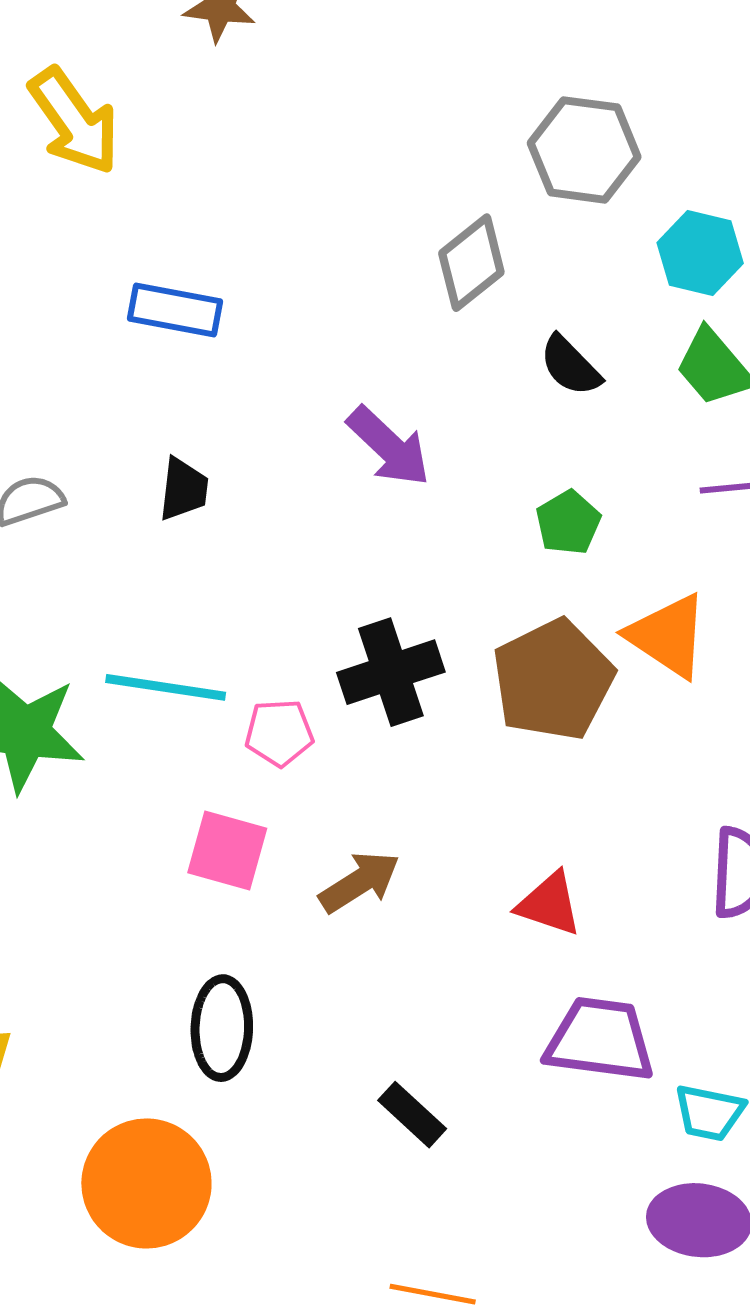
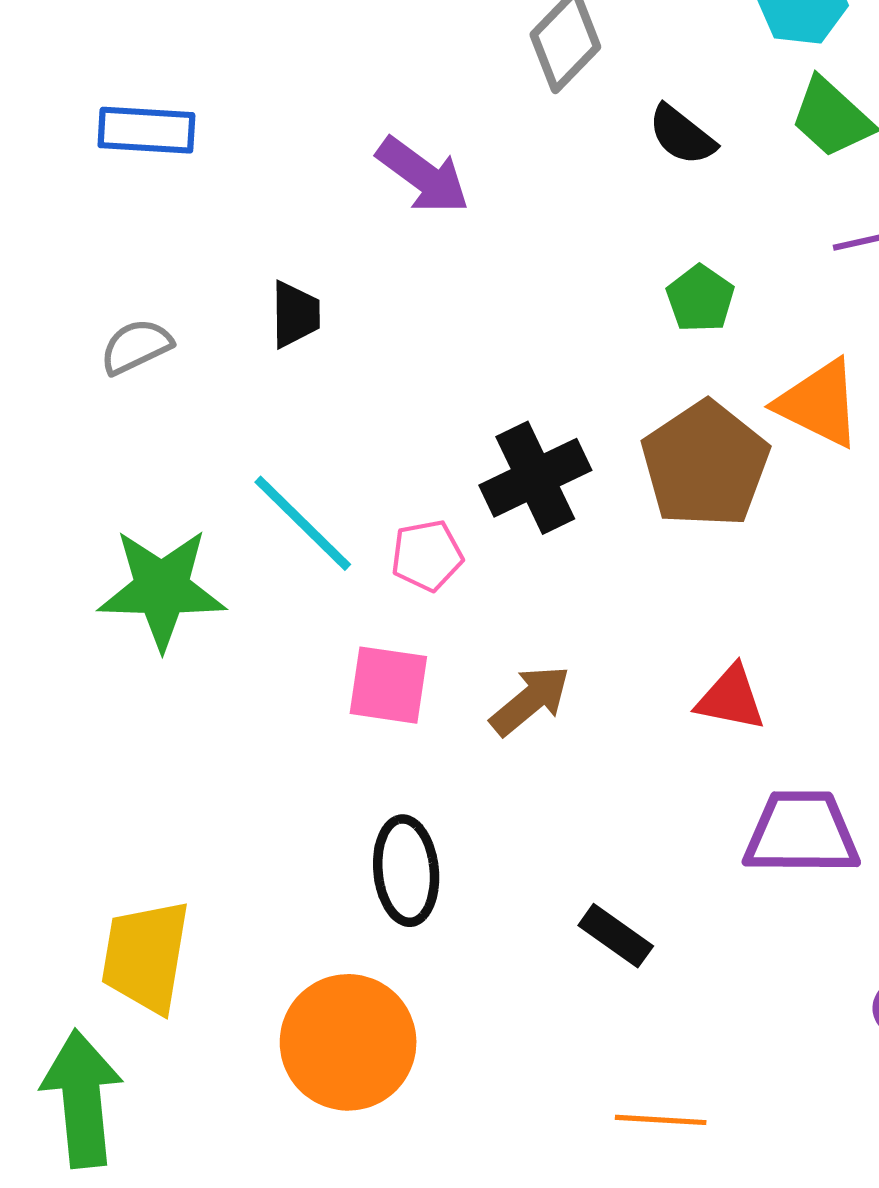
blue rectangle: (175, 310) -> (146, 130), moved
purple arrow: (389, 446) -> (423, 176), moved
cyan line: (166, 687) -> (303, 523), turned 43

